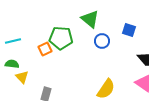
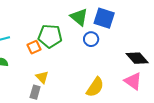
blue square: (129, 30) -> (104, 18), moved, size x1.5
yellow triangle: (22, 77) -> (42, 77), moved

